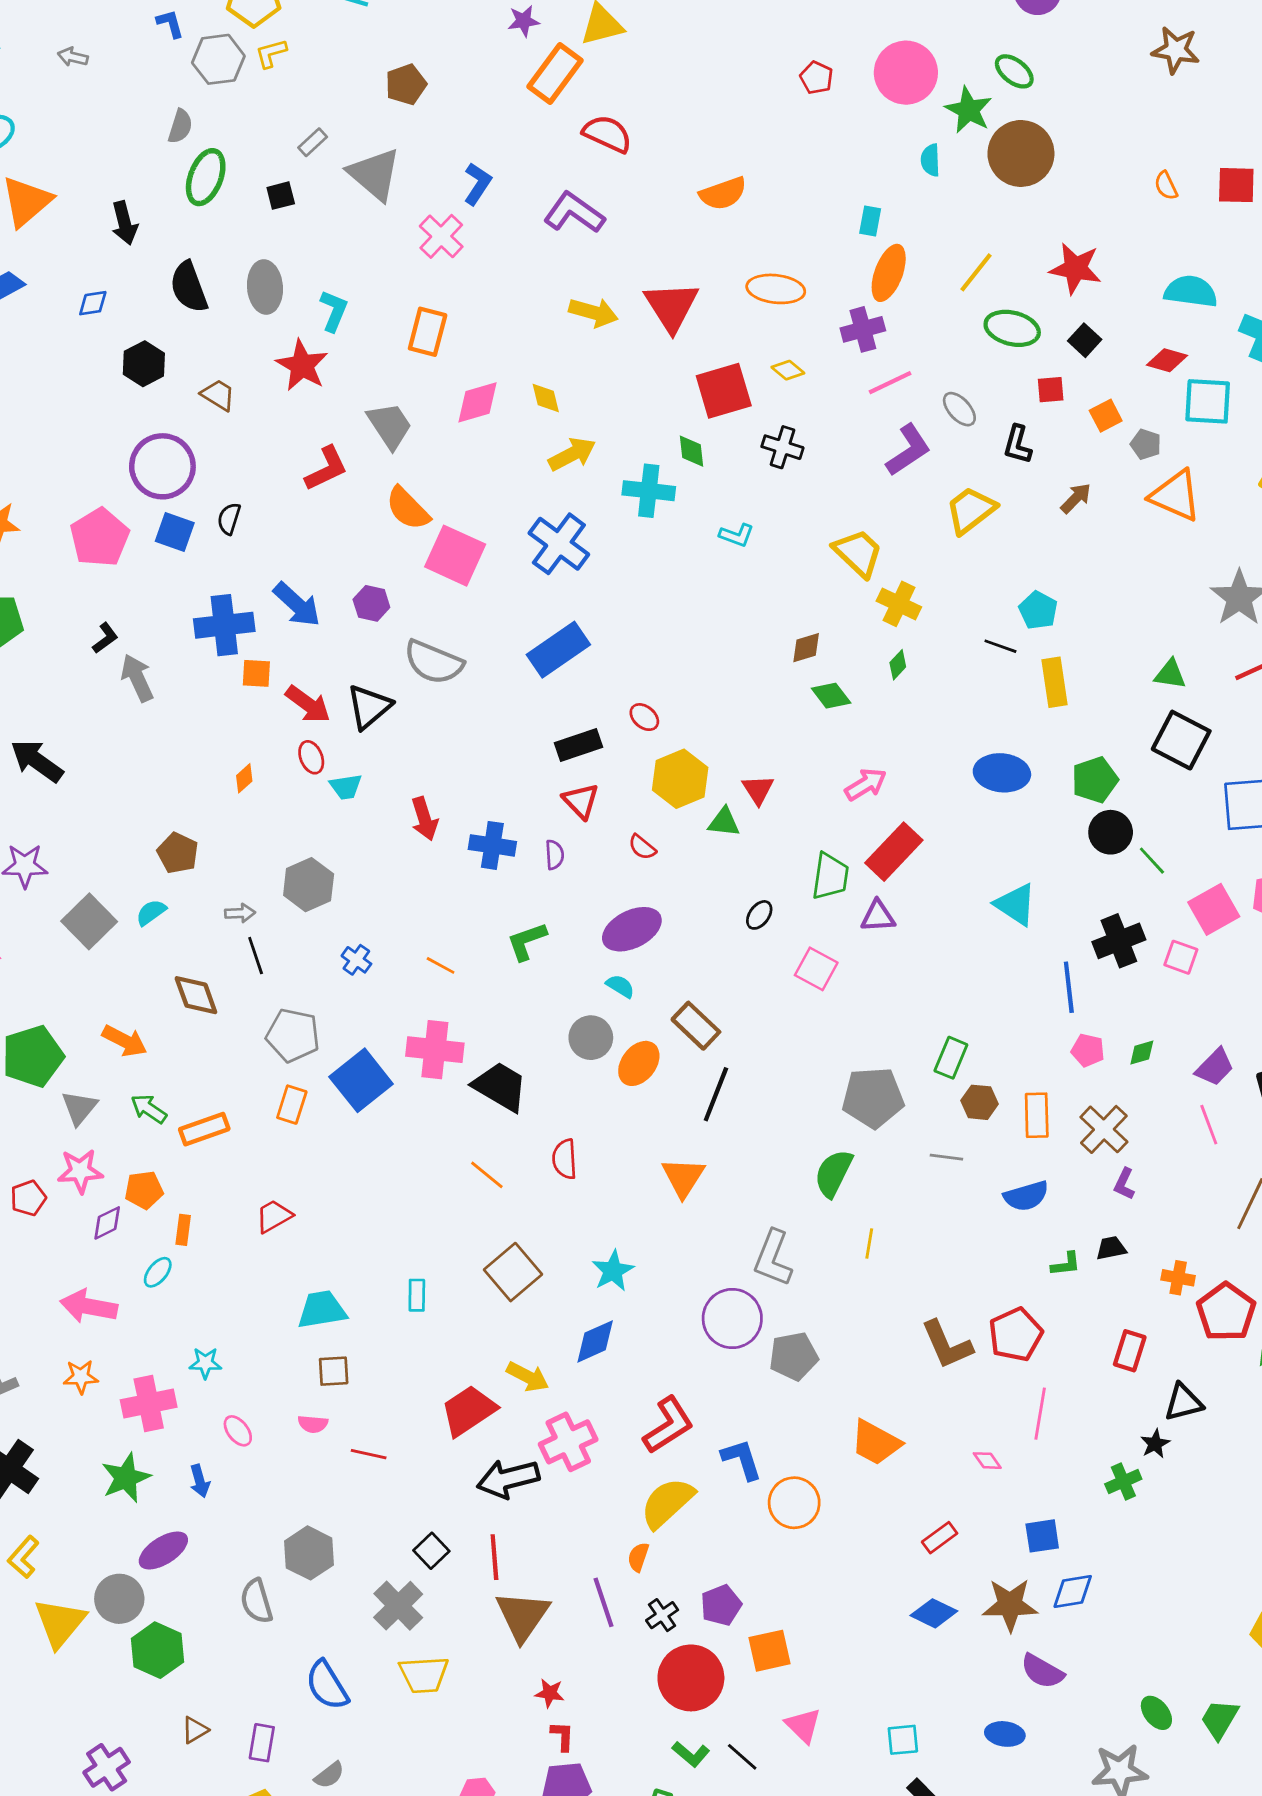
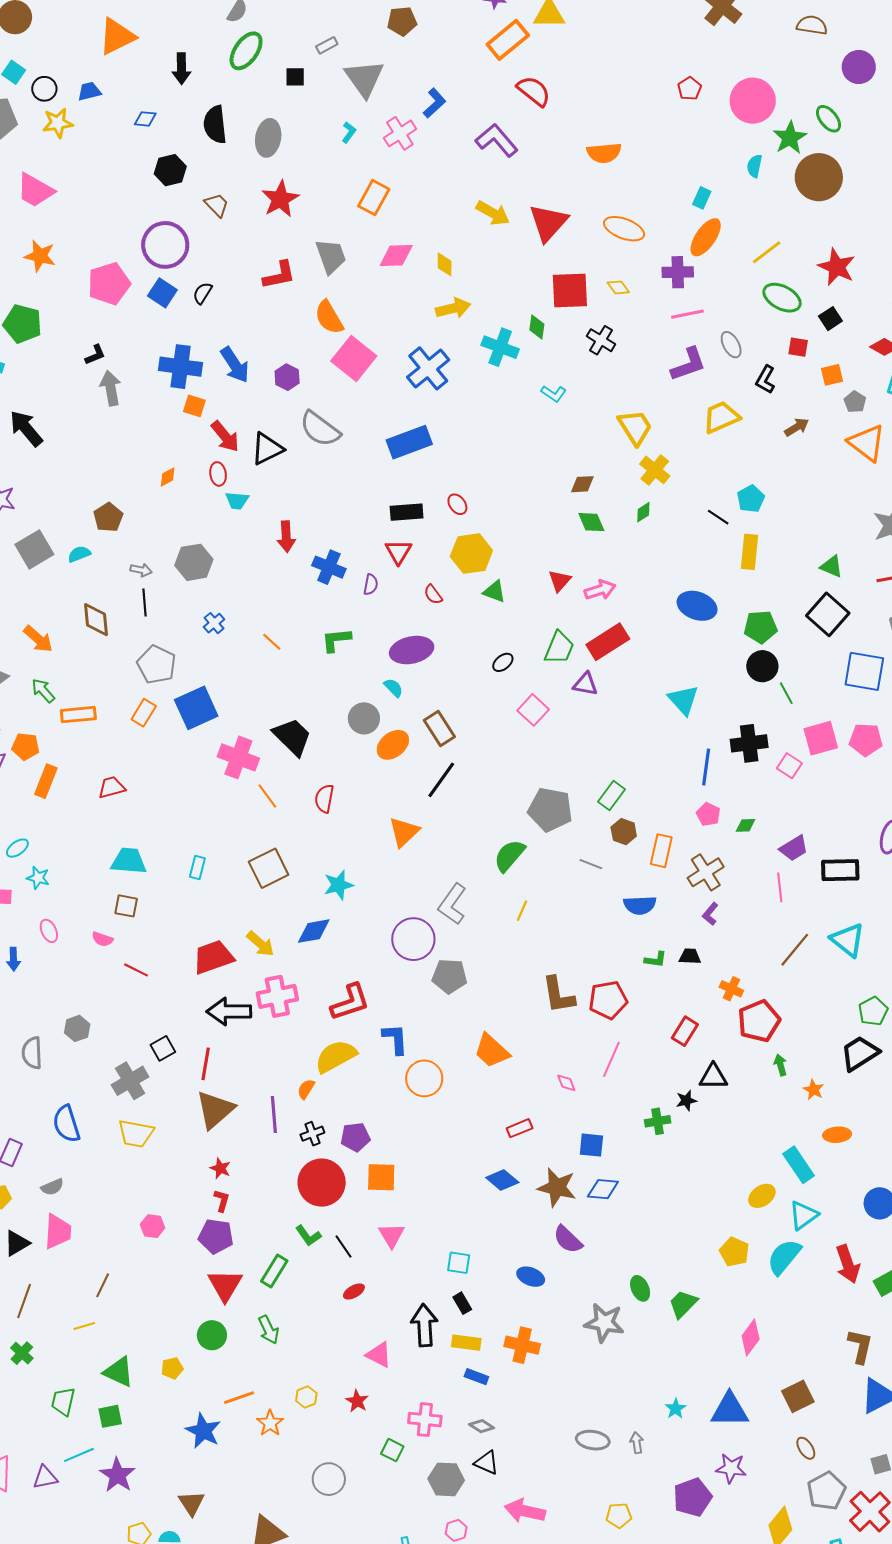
cyan L-shape: (334, 311) -> (349, 132), moved, size x0.7
red triangle: (758, 790) -> (560, 581), moved
pink cross: (435, 1050) -> (238, 757), moved
orange rectangle: (183, 1230) -> (46, 781), size x1.5
cyan ellipse: (158, 1272) -> (17, 848), moved
gray hexagon: (309, 1553) -> (77, 1028), size x0.7

